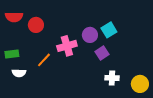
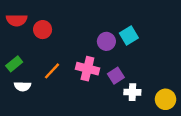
pink cross: (67, 46) -> (87, 69), moved, turned 30
purple square: (102, 53) -> (116, 76), moved
green rectangle: (12, 54) -> (14, 64), turned -32

